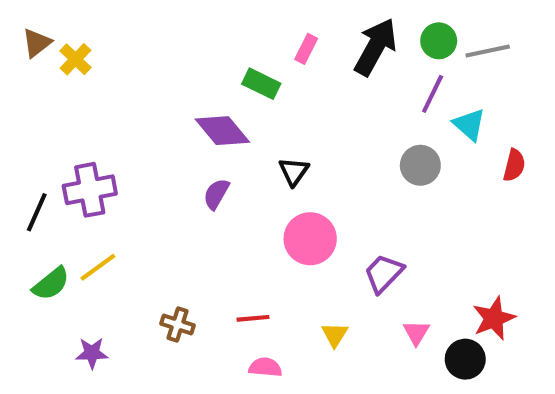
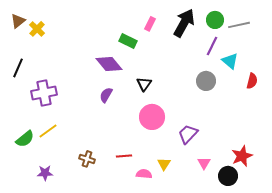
black line: (37, 212) -> (18, 68), moved
pink semicircle: (265, 367) -> (144, 174), moved

